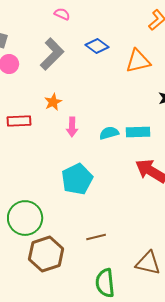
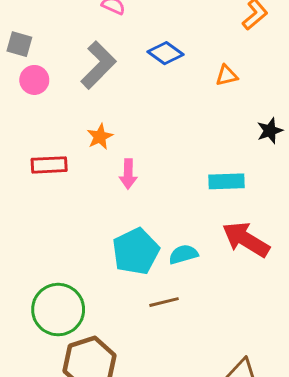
orange triangle: (138, 61) -> (227, 75), size x0.6
cyan semicircle: (109, 133) -> (183, 254), moved
brown line: (96, 237) -> (164, 302), moved

